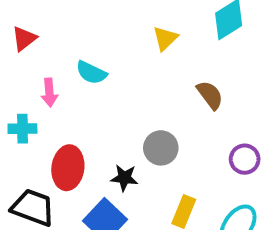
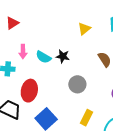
cyan semicircle: (91, 73) -> (43, 57), moved
black star: (124, 178) -> (63, 56), moved

